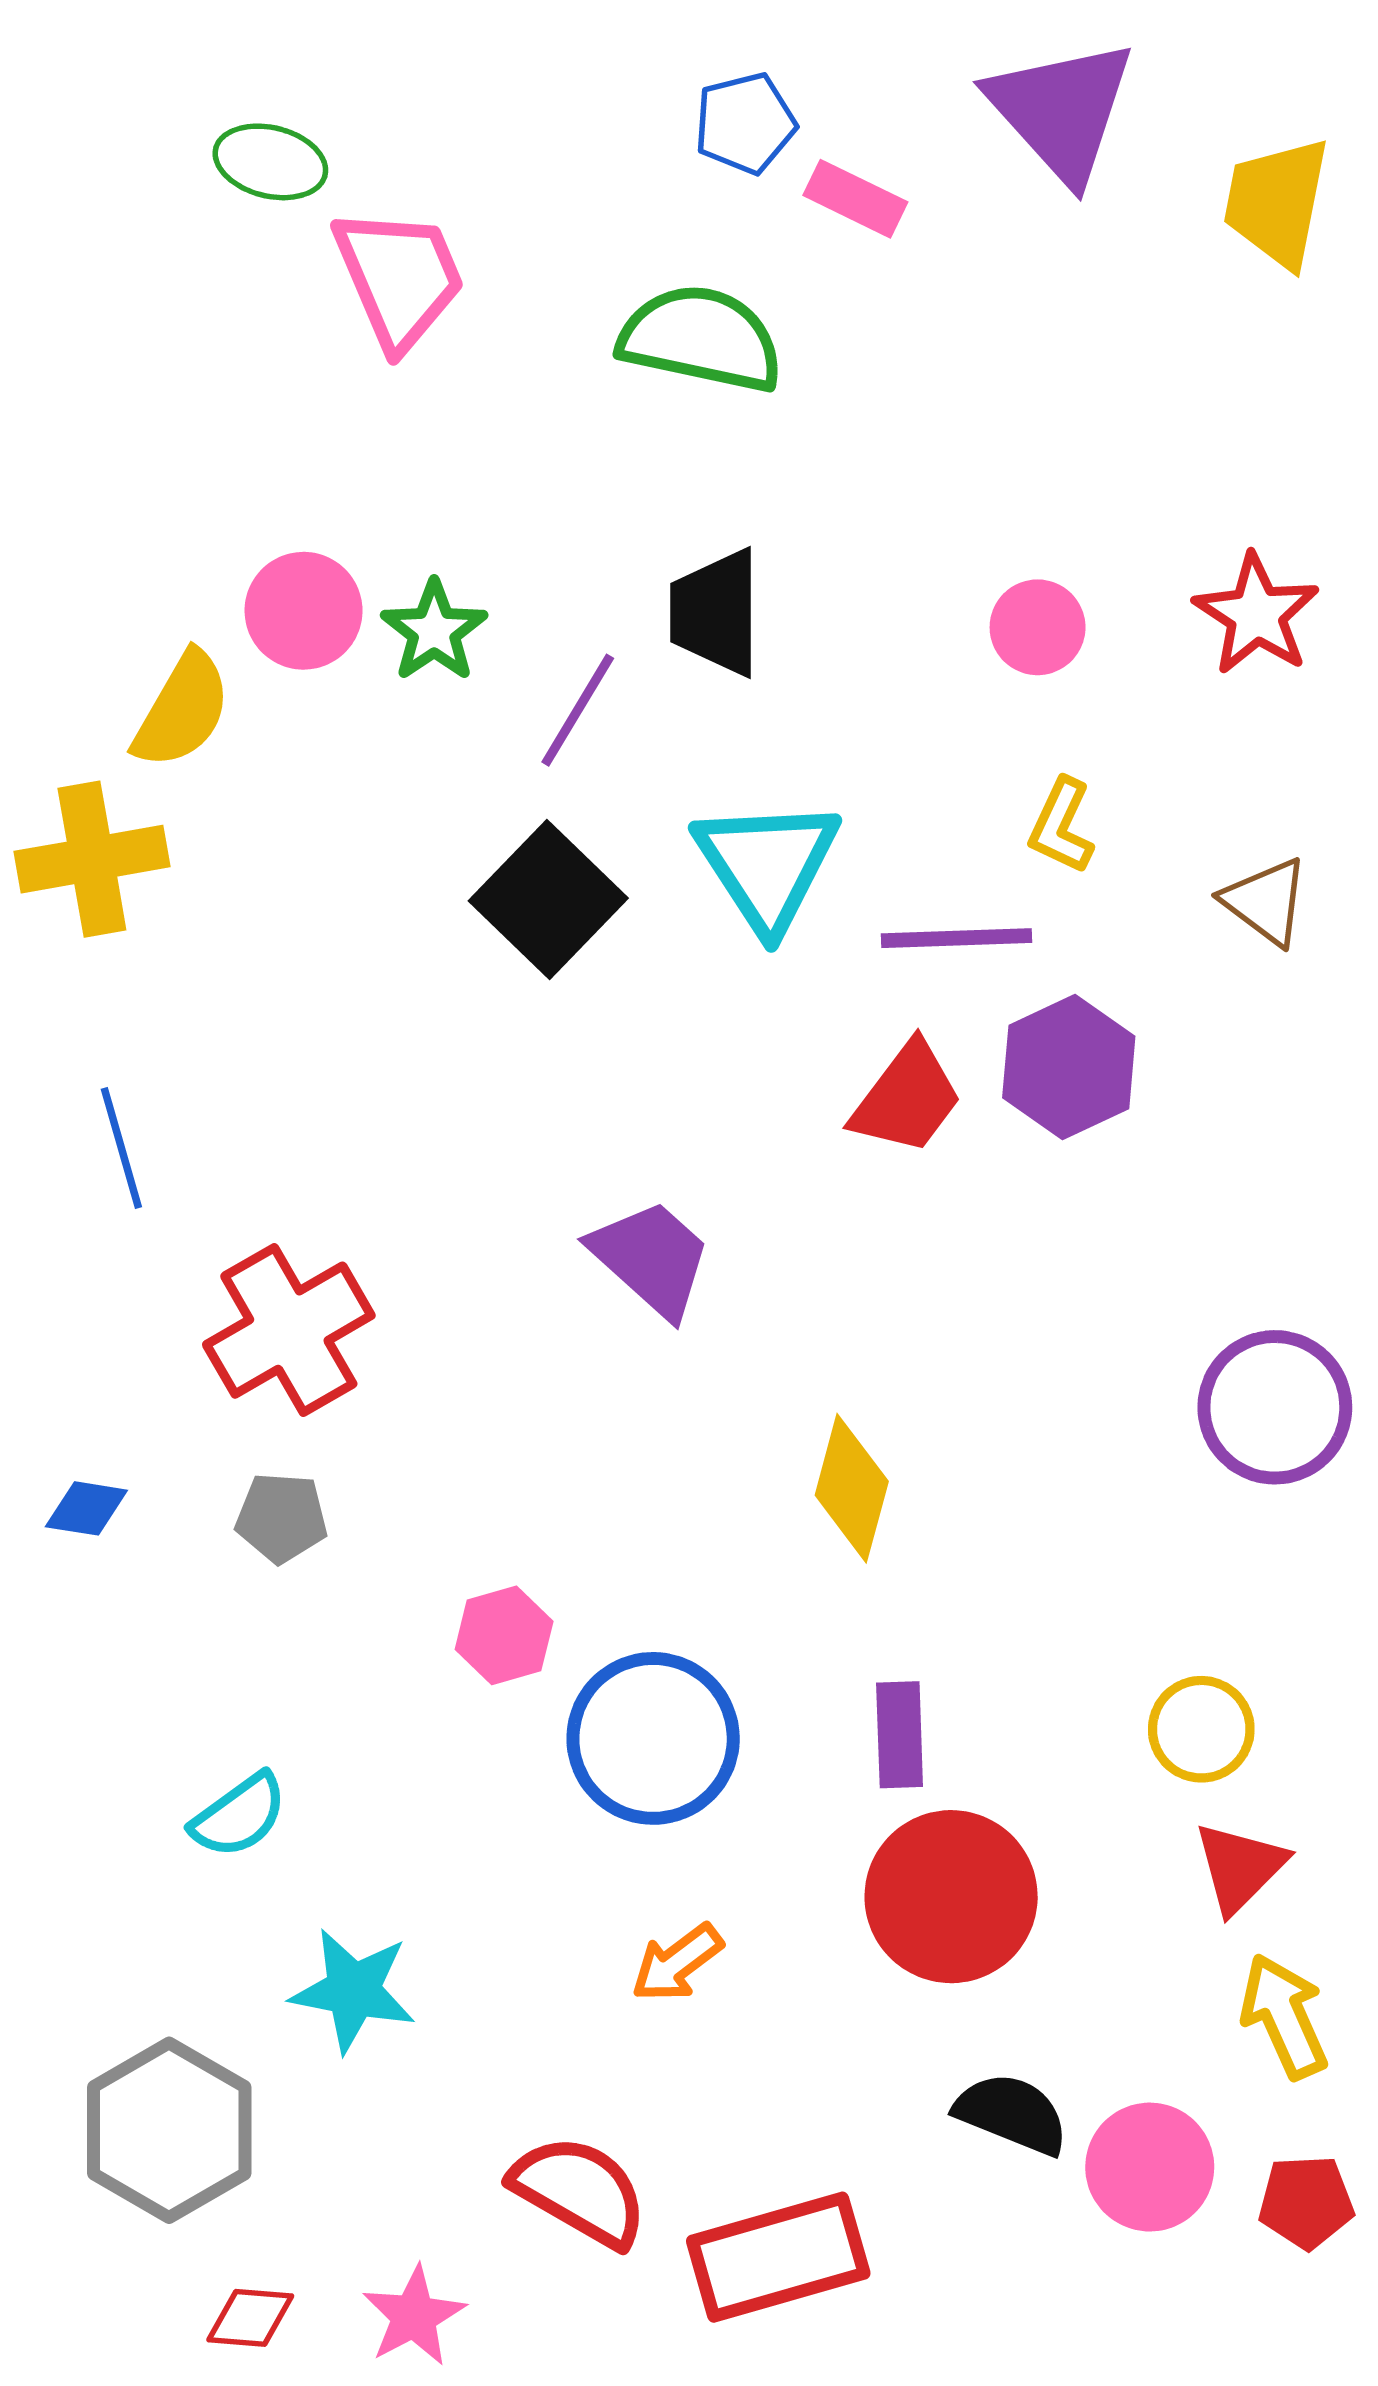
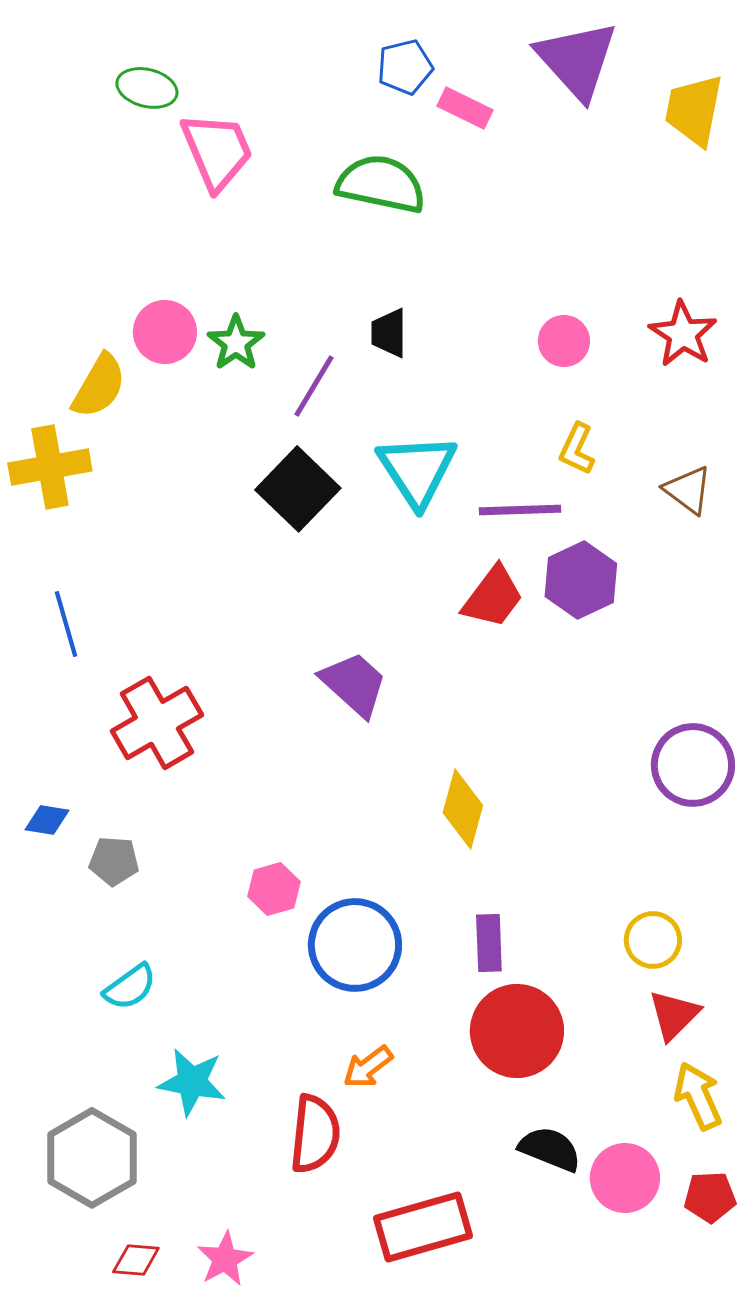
black trapezoid: (716, 613) -> (389, 333), size x0.7
gray pentagon: (281, 1518) -> (114, 861), moved
red semicircle: (579, 2191) -> (315, 1134), moved, turned 66

